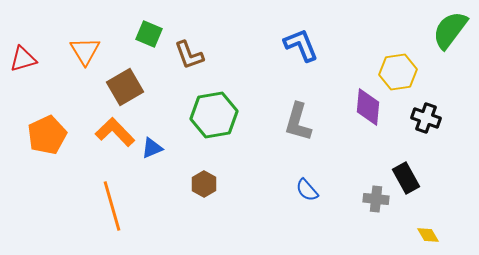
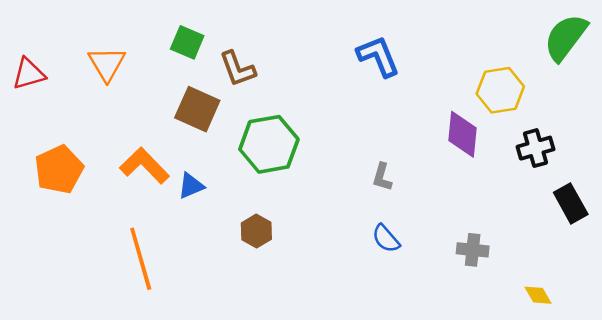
brown square: (125, 87) -> (197, 109), moved, turned -36
black cross: (426, 118) -> (536, 148), turned -36
gray L-shape: (298, 122) -> (382, 177), moved, size x0.6
black rectangle: (406, 178) -> (571, 203), moved

